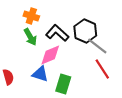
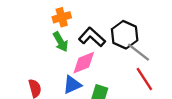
orange cross: (31, 16) -> (62, 17), turned -35
blue triangle: (40, 74) -> (72, 85), turned -42

